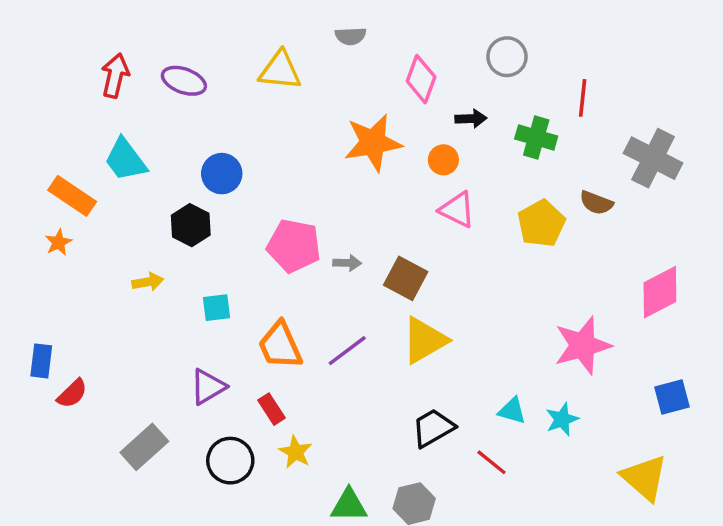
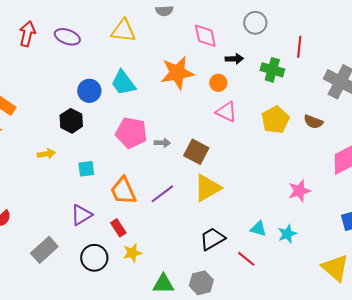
pink diamond: (421, 79) -> (205, 36), turned -32
cyan trapezoid: (125, 160) -> (123, 83), moved
brown semicircle: (596, 203) -> (313, 122), moved
pink star: (583, 345) -> (299, 191), size x0.7
yellow star: (296, 452) -> (132, 253), turned 30

